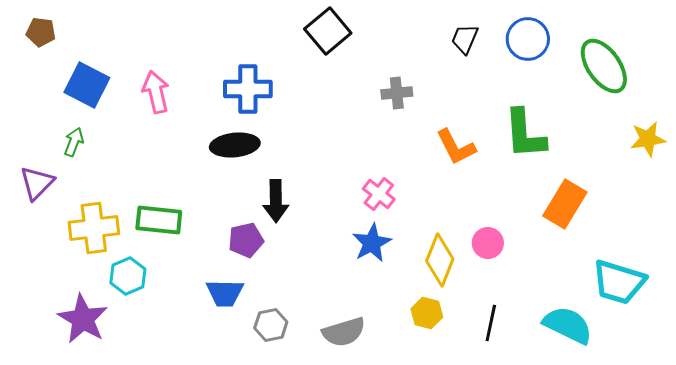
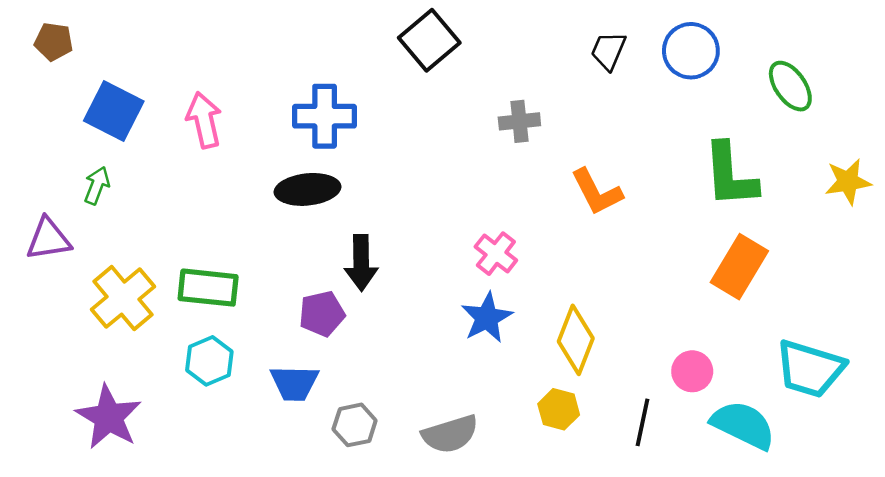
green ellipse: (604, 66) -> (790, 86), size x0.7
green L-shape: (525, 134) -> (730, 175), moved
purple triangle: (37, 183) -> (48, 239), turned 36
yellow cross: (94, 228) -> (123, 298), turned -33
pink circle: (488, 243) -> (692, 371), moved
cyan hexagon: (128, 276) -> (209, 361), moved

